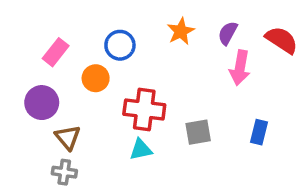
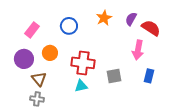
red semicircle: (282, 40) -> (151, 28), moved
pink arrow: (240, 68) -> (138, 50), moved
orange circle: (96, 78) -> (50, 53), moved

